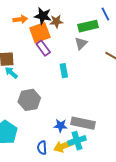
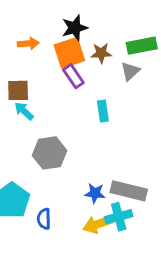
black star: (43, 16) -> (75, 28), turned -30
orange arrow: (20, 19) -> (28, 43), moved
brown star: (56, 21) -> (101, 53), moved
blue semicircle: (42, 148) -> (44, 219), moved

